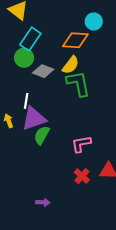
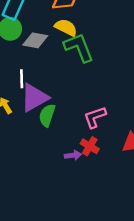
yellow semicircle: (71, 65) -> (66, 27), turned -90
red cross: (82, 176) -> (90, 146), moved
purple arrow: (43, 202) -> (73, 155), moved

